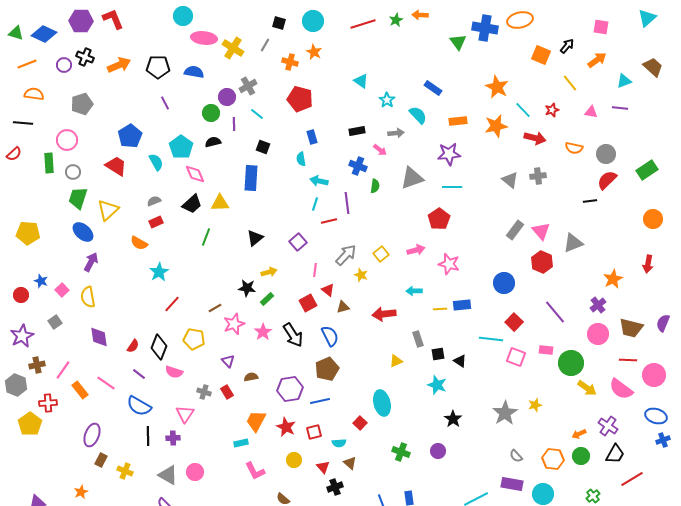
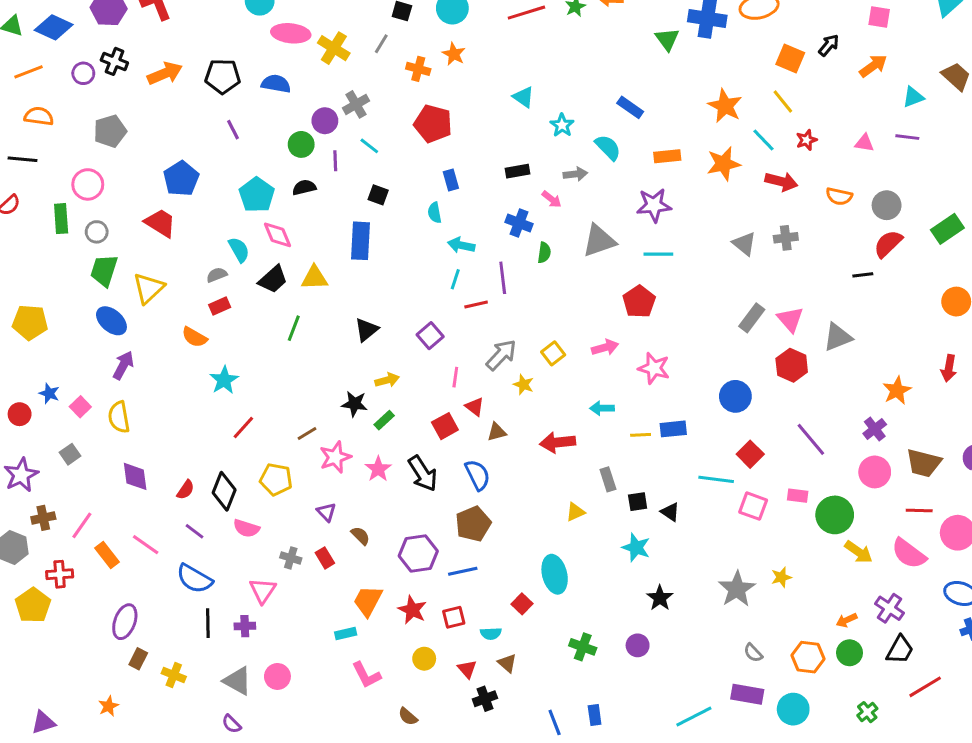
yellow line: (570, 83) -> (783, 101), moved
cyan semicircle: (156, 162) -> (239, 250), moved
brown semicircle: (251, 377) -> (360, 536), turned 56

